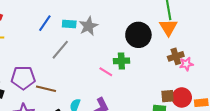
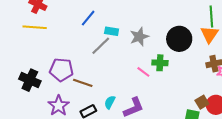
cyan rectangle: (69, 24) -> (112, 31), moved
gray star: (88, 26) -> (139, 37), moved
brown square: (168, 96) -> (202, 102), turned -32

